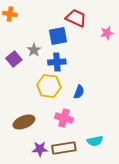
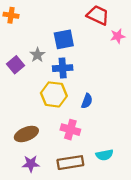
red trapezoid: (76, 18) -> (98, 15), moved
purple star: (40, 149) -> (31, 164), moved

